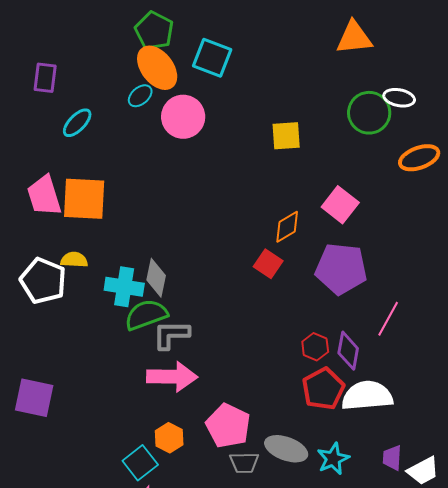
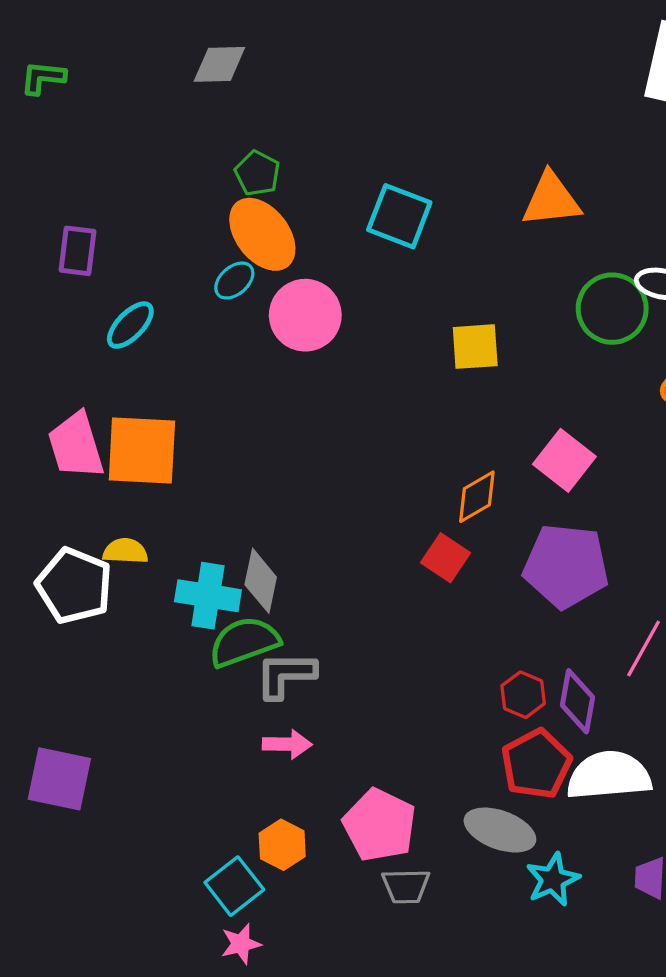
green pentagon: (154, 31) -> (257, 173), size x0.7
orange triangle: (354, 38) -> (551, 200), moved
cyan square: (212, 58) -> (399, 216), moved
pink arrow: (172, 377) -> (287, 744), size x0.6
gray ellipse: (286, 449) -> (500, 830), moved

